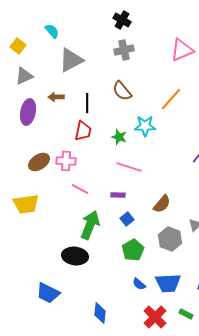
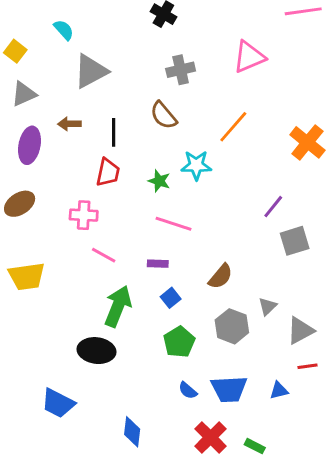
gray cross: (124, 50) -> (181, 70), moved
brown ellipse: (39, 162) -> (20, 204), moved
green rectangle: (186, 314) -> (255, 446), moved

